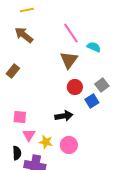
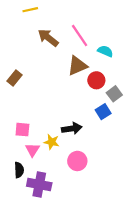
brown arrow: (24, 35) -> (48, 38), moved
brown triangle: (69, 60) -> (77, 66), turned 30
red circle: (75, 87) -> (96, 80), moved
yellow star: (46, 142) -> (52, 142), moved

